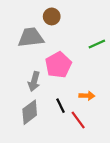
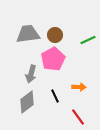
brown circle: (52, 16) -> (55, 35), moved
red line: (78, 120) -> (78, 117), moved

